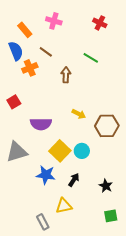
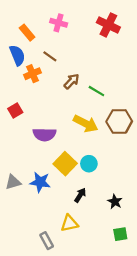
red cross: (100, 23) -> (108, 25), size x1.5
green line: (91, 58) -> (96, 91), moved
brown arrow: (66, 75) -> (72, 81), turned 42
yellow arrow: (79, 114) -> (86, 124), size x1.6
brown hexagon: (107, 126) -> (119, 121), moved
gray triangle: (17, 152) -> (13, 182), moved, size x0.7
blue star: (46, 175) -> (40, 182), moved

